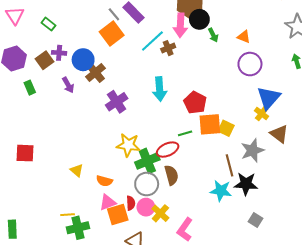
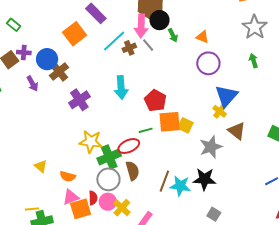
gray line: (114, 14) -> (148, 45), moved
brown line: (230, 165) -> (164, 181), moved, turned 35

